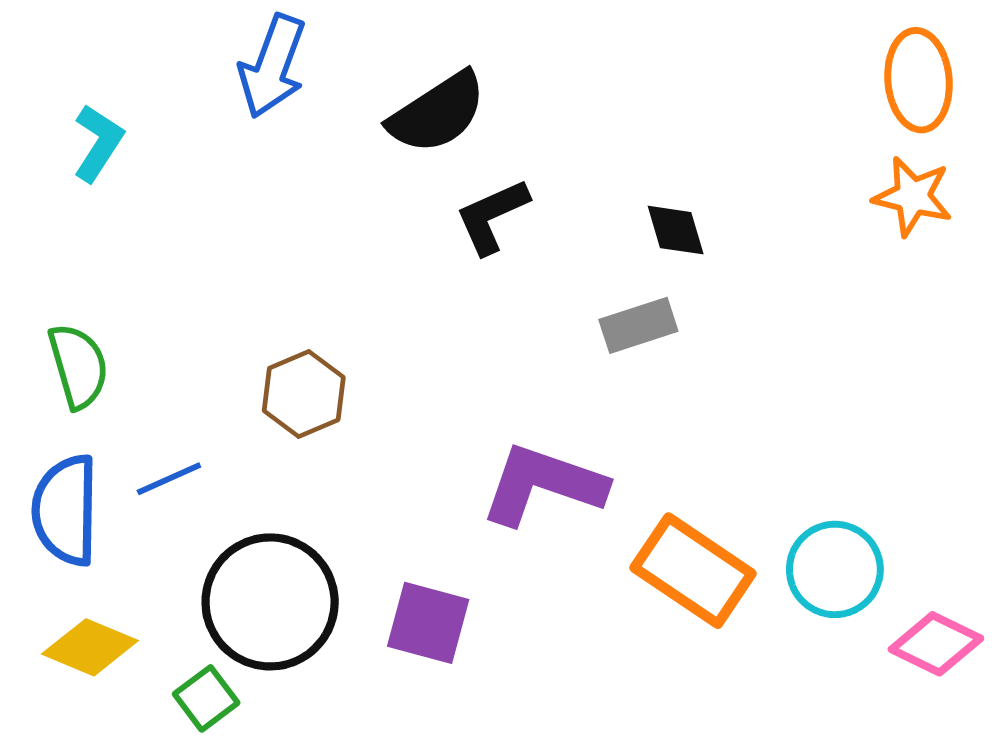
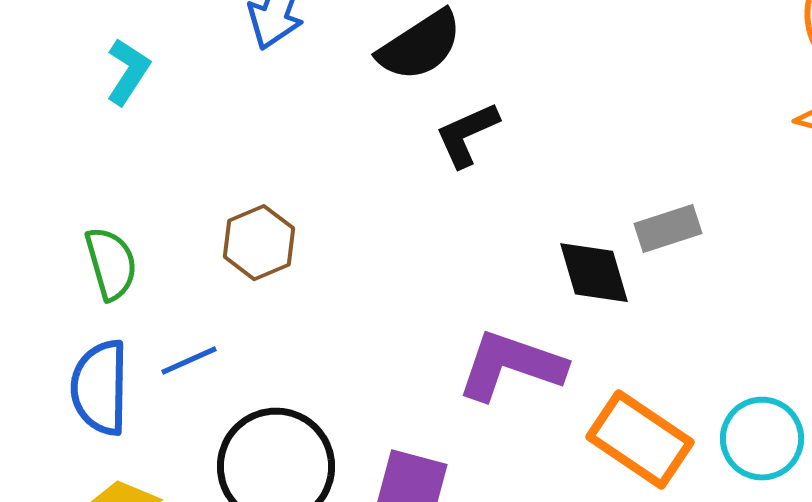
black diamond: (676, 230) -> (594, 273), moved, size x1.4
gray rectangle: (638, 325) -> (668, 229), moved
brown hexagon: (304, 394) -> (259, 243), moved

